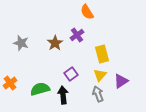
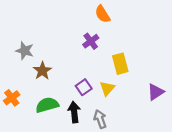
brown star: (55, 43) -> (42, 71), moved
yellow triangle: (100, 75) -> (107, 88), moved
purple triangle: (121, 81) -> (156, 92), moved
gray arrow: (98, 94) -> (100, 119), moved

